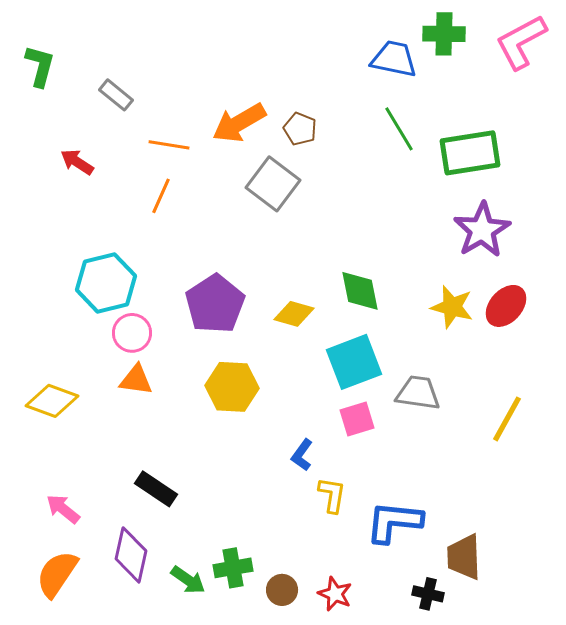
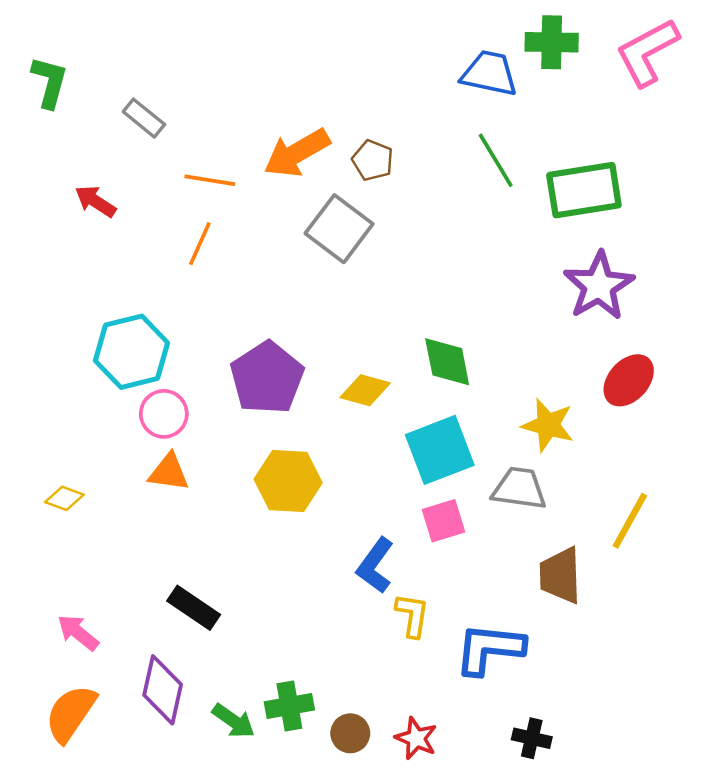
yellow star: (452, 307) -> (548, 425), moved
yellow diamond: (52, 401) -> (64, 498), size x0.6
blue L-shape: (302, 455) -> (375, 566), size x1.4
brown trapezoid: (464, 557) -> (560, 575), moved

